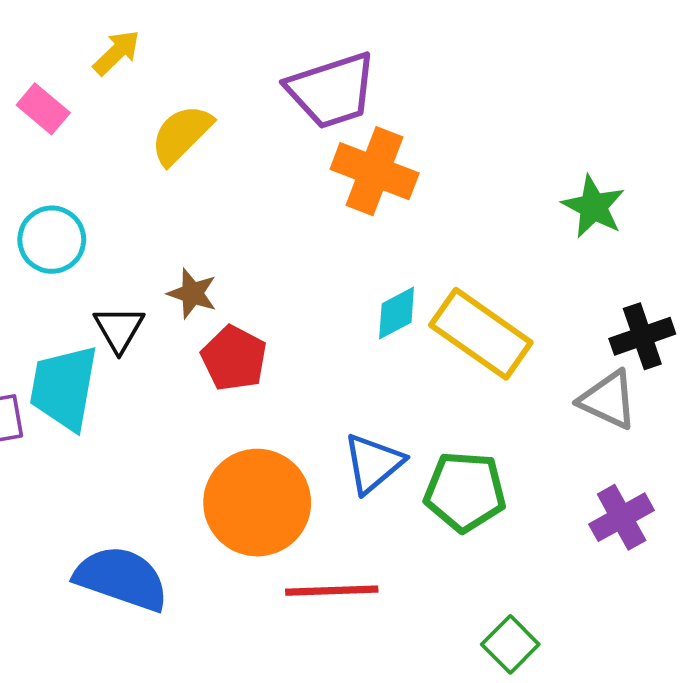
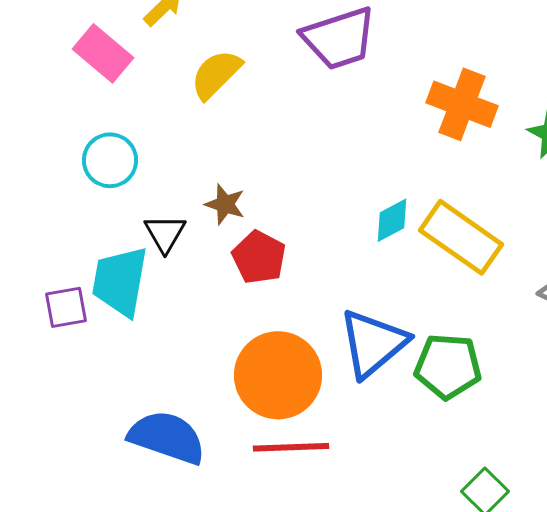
pink rectangle: (43, 109) -> (103, 53), size x1.4
orange cross: (375, 171) -> (462, 104), moved
blue triangle: (373, 463) -> (373, 343), size x1.4
red line: (332, 591) -> (291, 447), moved

